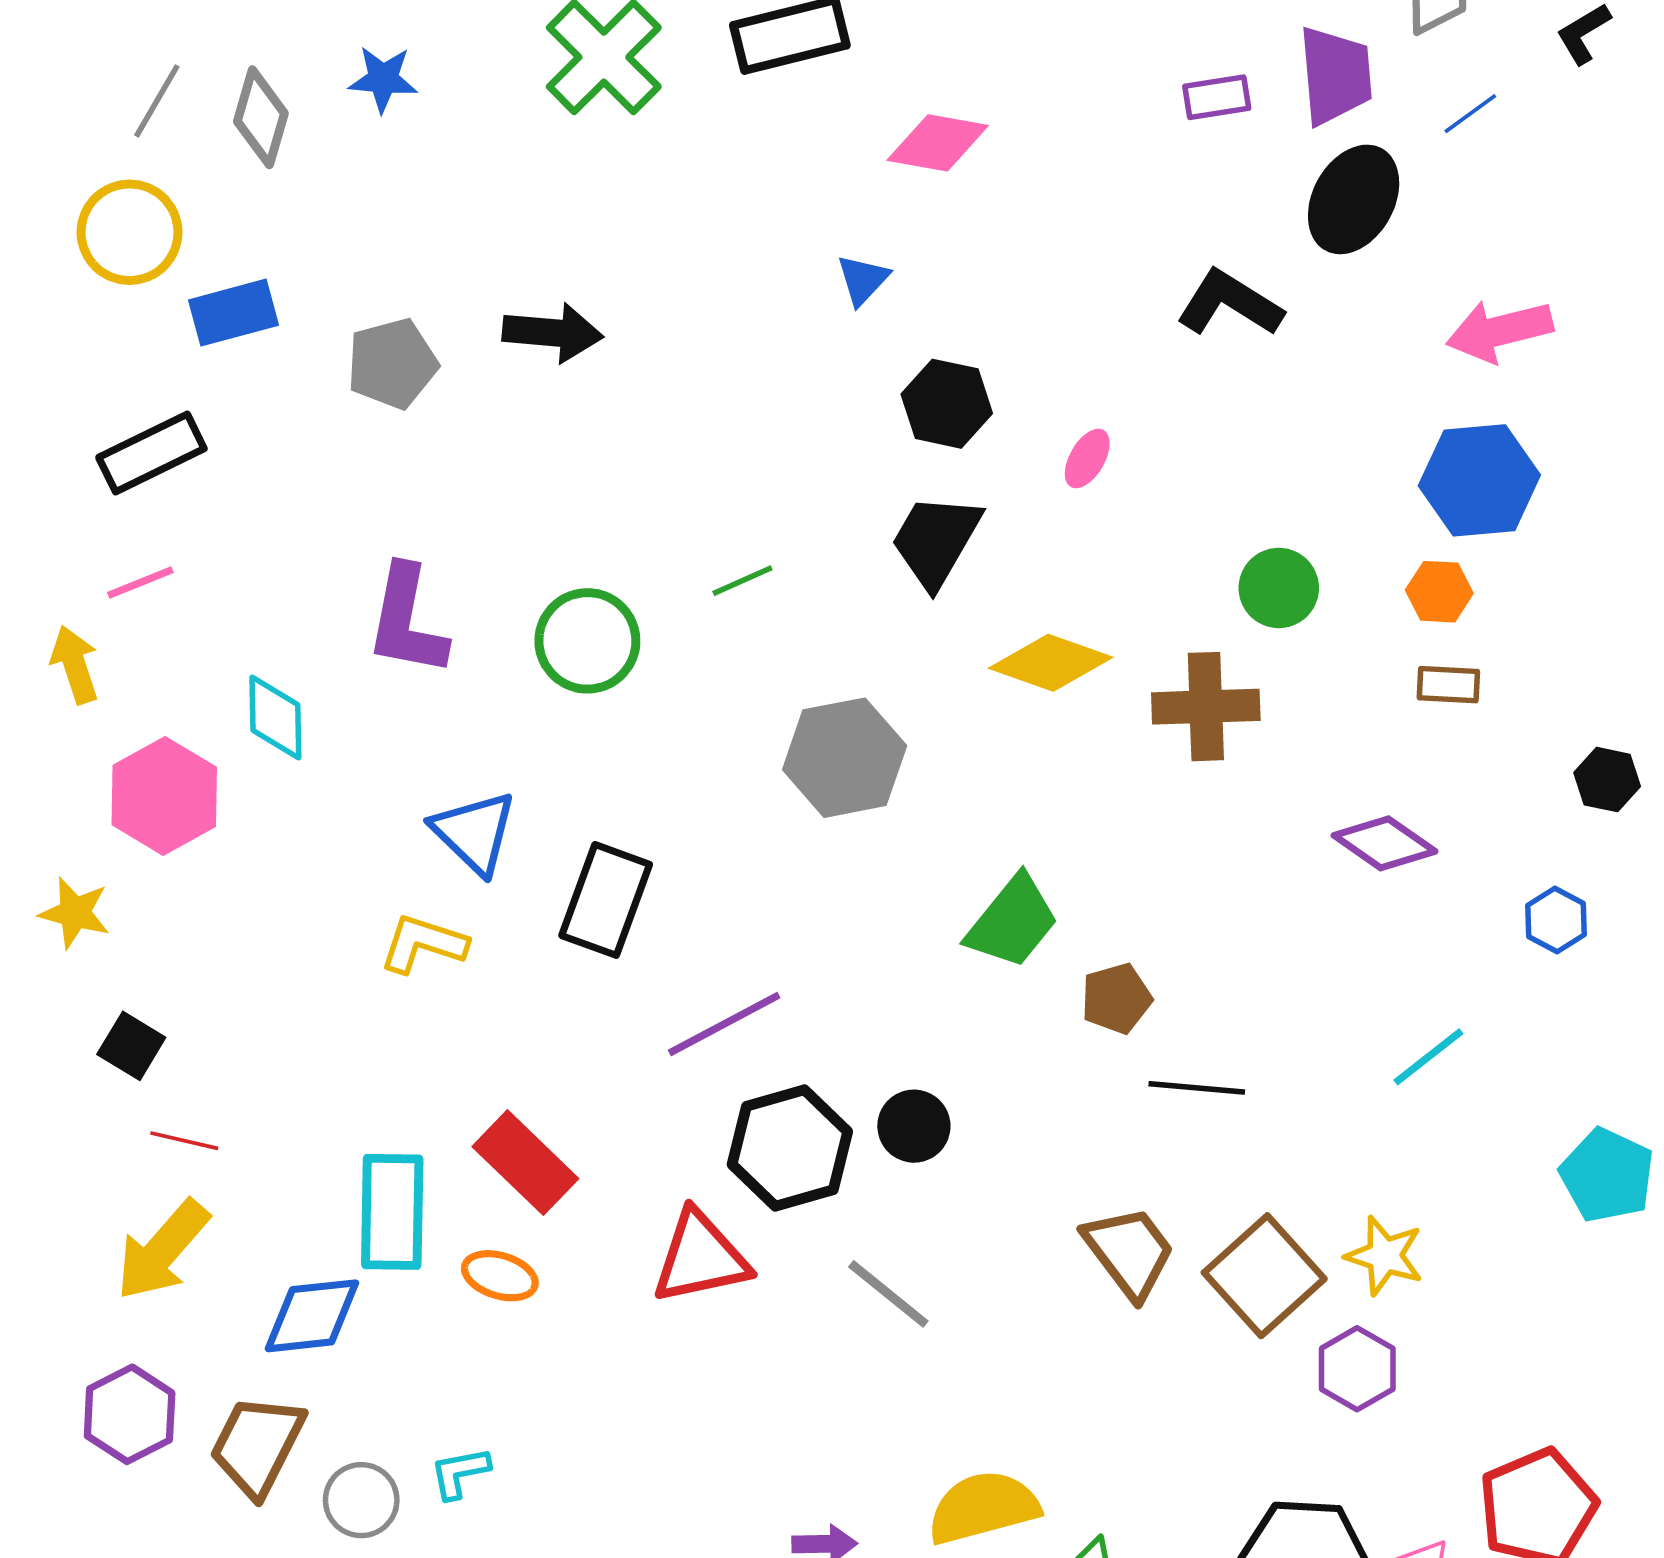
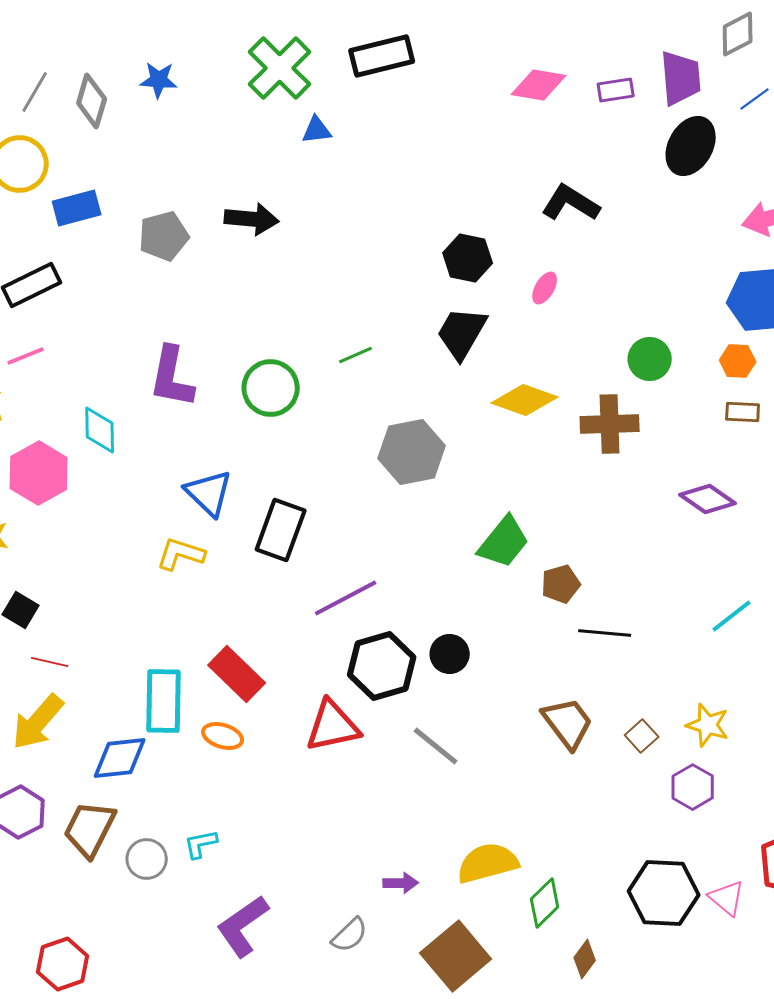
pink diamond: (938, 143) -> (539, 85), moved
blue triangle: (863, 280) -> (317, 130), moved, turned 40
black L-shape: (1230, 303) -> (571, 203), moved
brown square: (1264, 1276) -> (642, 736), size x0.5

